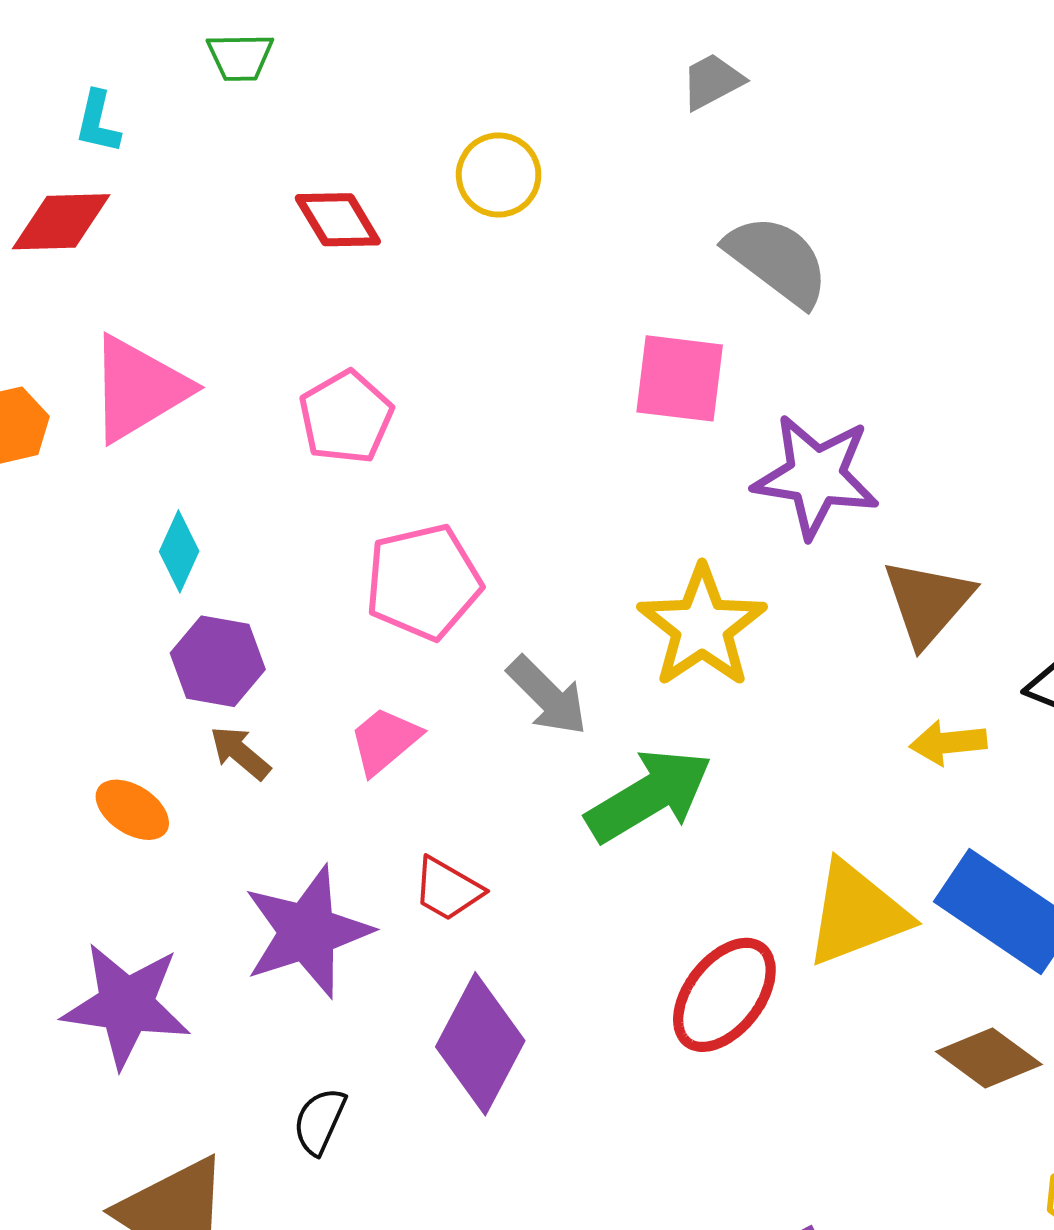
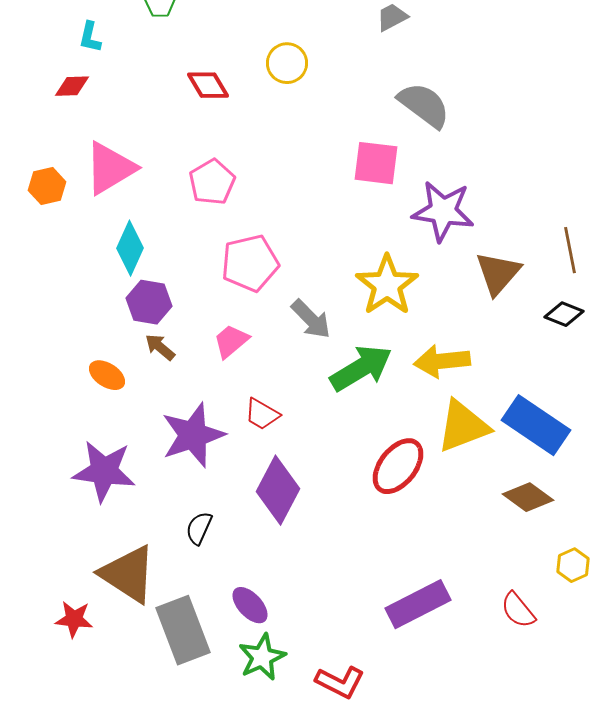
red diamond: (61, 222) -> (72, 86), size x0.7
cyan diamond: (179, 551) -> (130, 248), size x1.4
yellow arrow: (948, 743) -> (442, 361), moved, size x1.5

